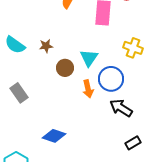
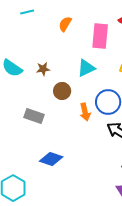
cyan triangle: (89, 58) -> (86, 68), moved, turned 30
gray rectangle: (19, 93) -> (34, 116), moved, turned -36

